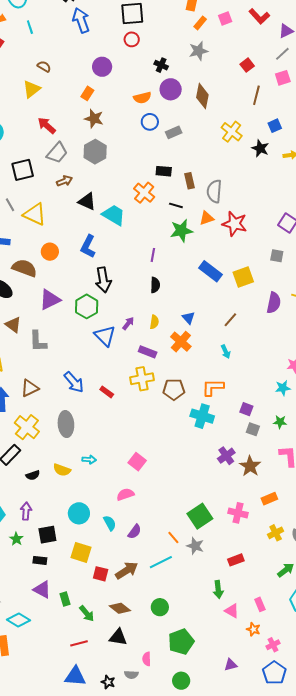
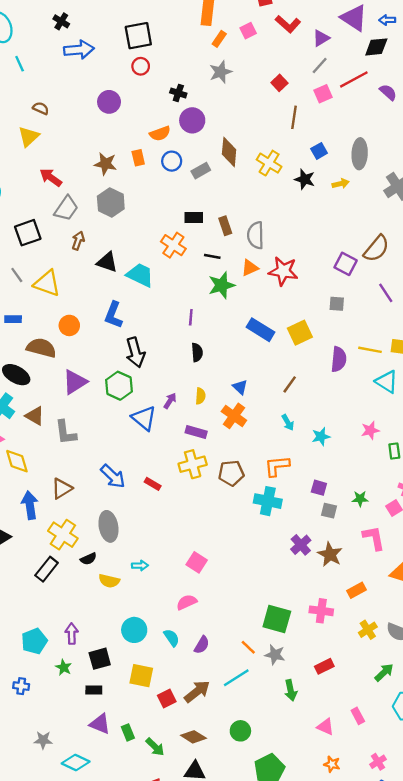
blue arrow: (81, 20) -> (79, 50), turned 110
orange rectangle: (87, 93) -> (138, 158), moved, turned -40
brown diamond: (202, 96) -> (229, 152), moved
brown arrow: (64, 181) -> (78, 241), turned -42
cyan star: (283, 388) -> (321, 437), moved
black semicircle: (33, 475) -> (88, 559), moved
green square: (200, 516) -> (277, 619), turned -35
red square: (101, 574) -> (167, 699), turned -35
green arrow: (218, 590) -> (291, 690), moved
orange star: (253, 629) -> (332, 764), moved

